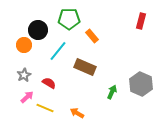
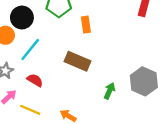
orange rectangle: (92, 36) -> (86, 25), turned 32
cyan line: (58, 51) -> (30, 49), moved

